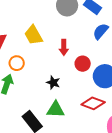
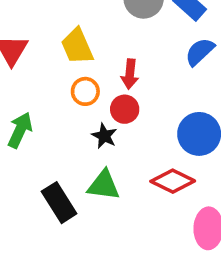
orange circle: (17, 63) -> (85, 91), moved
red circle: (83, 64) -> (125, 109), moved

